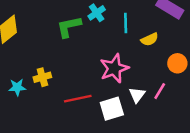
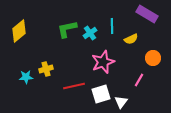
cyan cross: (97, 13) -> (90, 33), moved
white triangle: (137, 95) -> (121, 102), moved

